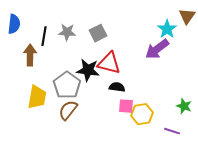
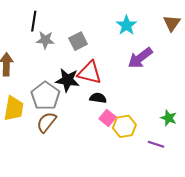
cyan star: (167, 29) -> (126, 25), moved
black line: (44, 36) -> (34, 21), moved
pink square: (126, 106) -> (108, 118), turned 35

